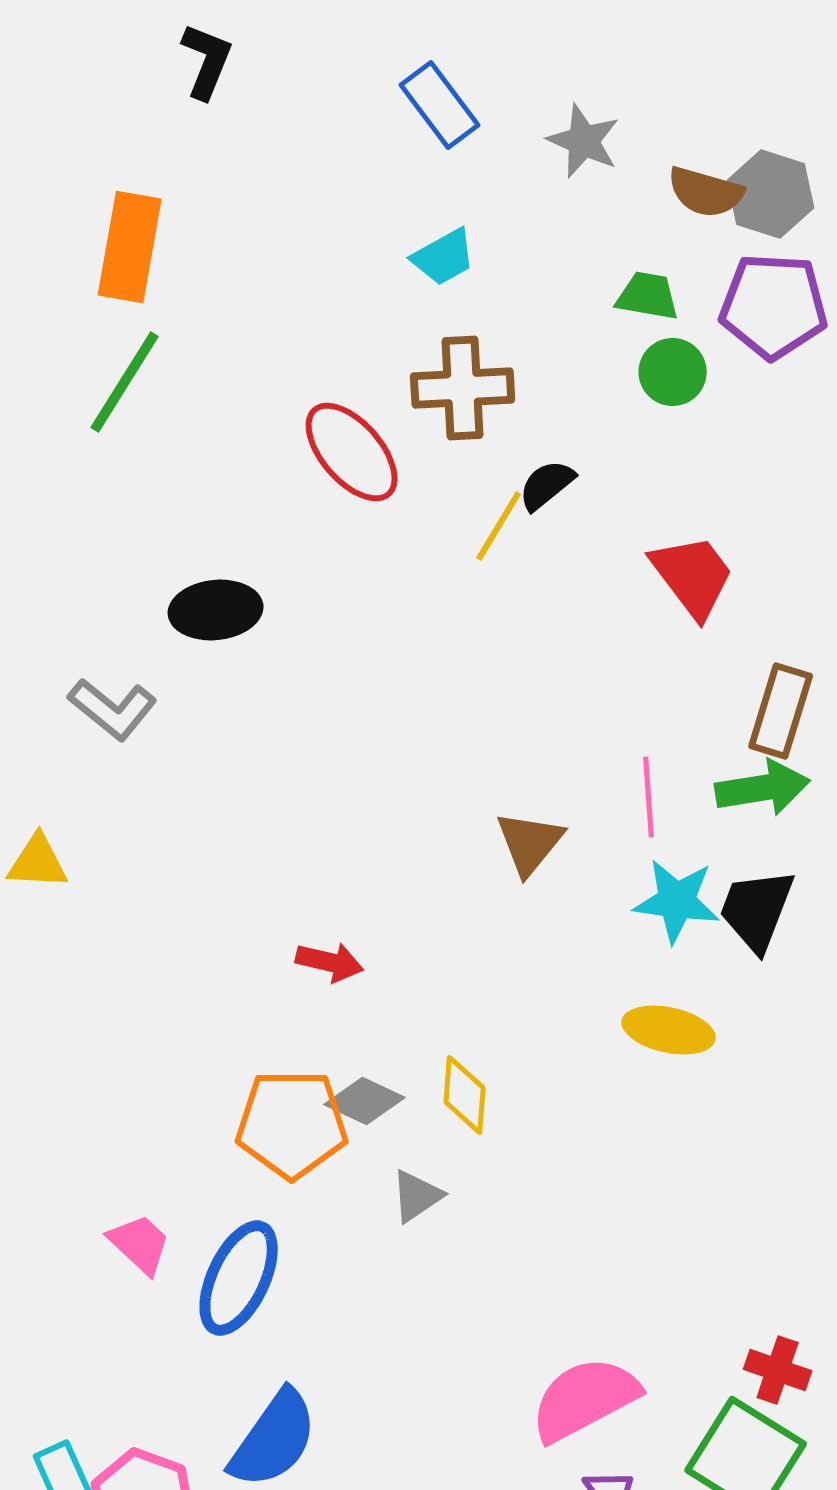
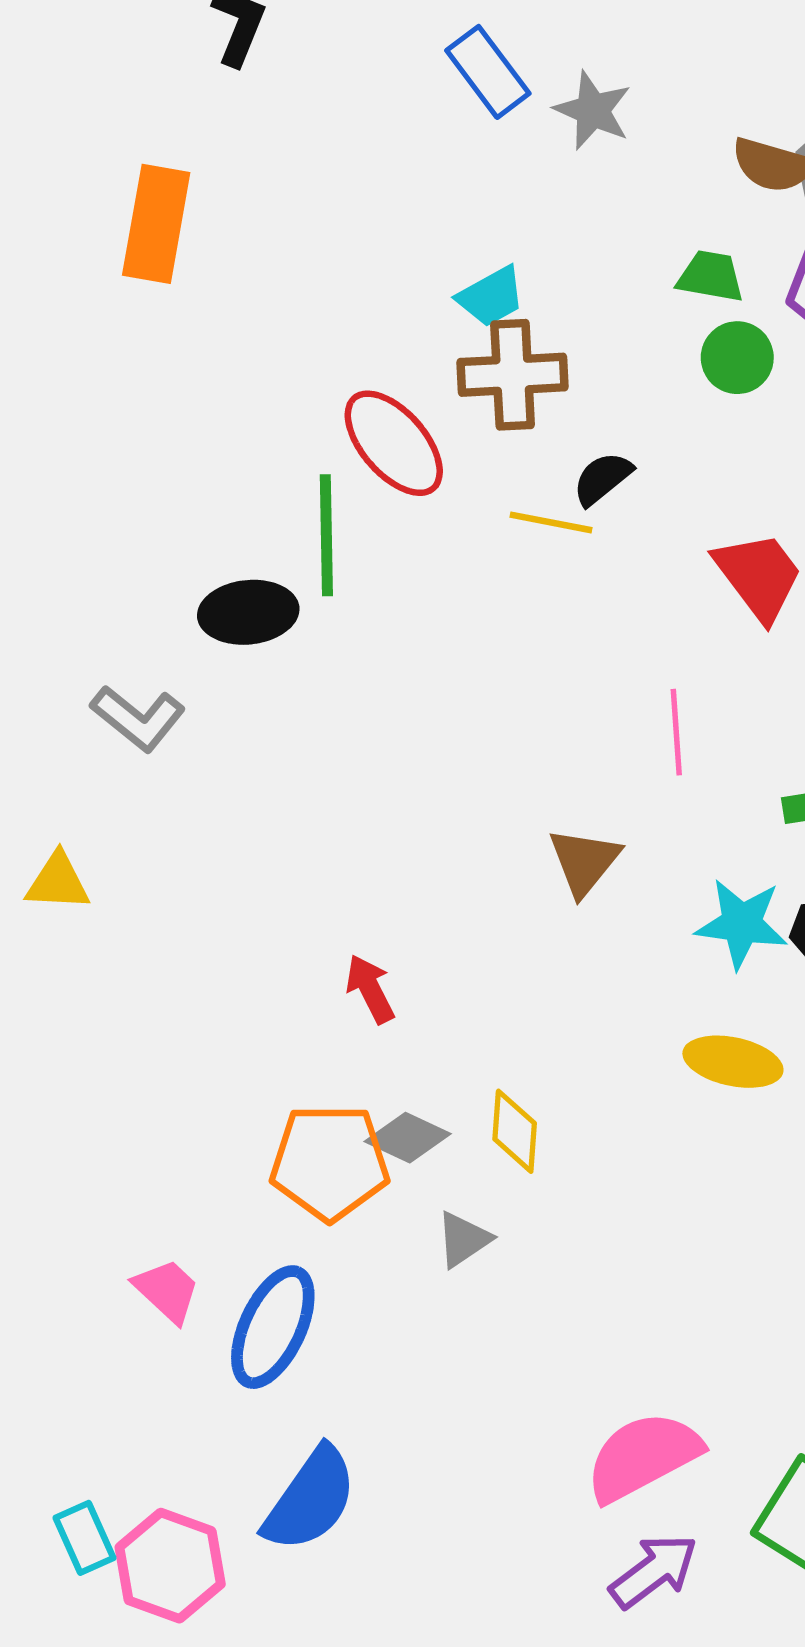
gray star: (584, 141) -> (593, 110), moved
cyan trapezoid: (444, 257) -> (491, 297), moved
green line: (125, 382) -> (326, 535), moved, turned -33
yellow line: (499, 526) -> (551, 522), turned 70
pink line: (649, 797) -> (676, 732), moved
red arrow: (330, 962) -> (370, 989), turned -130

